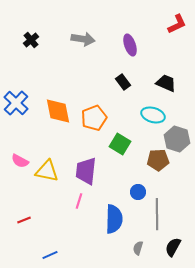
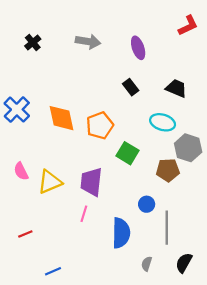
pink semicircle: (20, 161) -> (21, 171), turned 36
yellow triangle: (47, 171) -> (50, 182), turned -35

